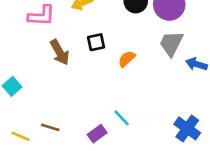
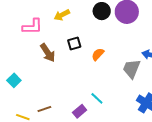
gray trapezoid: (171, 44) -> (132, 69), moved
brown line: (50, 127) -> (44, 109), turned -32

